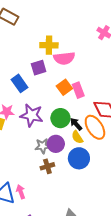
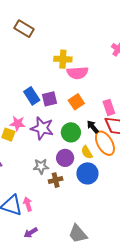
purple square: (39, 68) -> (49, 99), moved
pink rectangle: (78, 90) -> (109, 107), moved
black arrow: (76, 124) -> (93, 127), moved
gray star: (43, 146) -> (41, 166), moved

